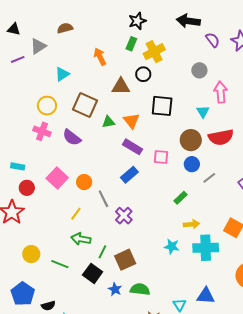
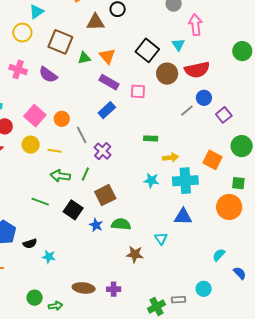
yellow circle: (47, 106) -> (22, 33), moved
black square: (162, 106) -> (147, 50), moved, turned 35
blue circle: (192, 164) -> (204, 98), moved
green rectangle: (181, 198) -> (151, 138), moved, turned 48
yellow line: (76, 214) -> (55, 151), turned 64
green line: (102, 252) -> (85, 174), moved
yellow circle: (31, 254) -> (31, 145), moved
blue triangle: (206, 296) -> (183, 217), moved

